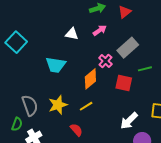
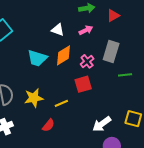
gray rectangle: (128, 48) -> (111, 52), turned -40
orange diamond: (90, 79) -> (64, 55), moved
red square: (124, 83) -> (83, 84), moved, turned -36
red semicircle: (76, 130) -> (48, 125), turned 72

